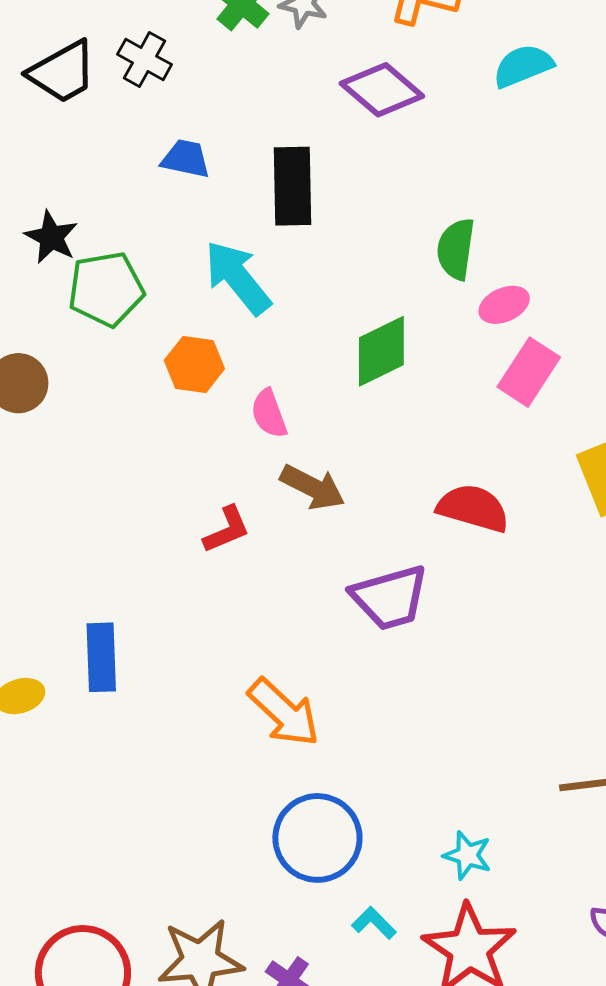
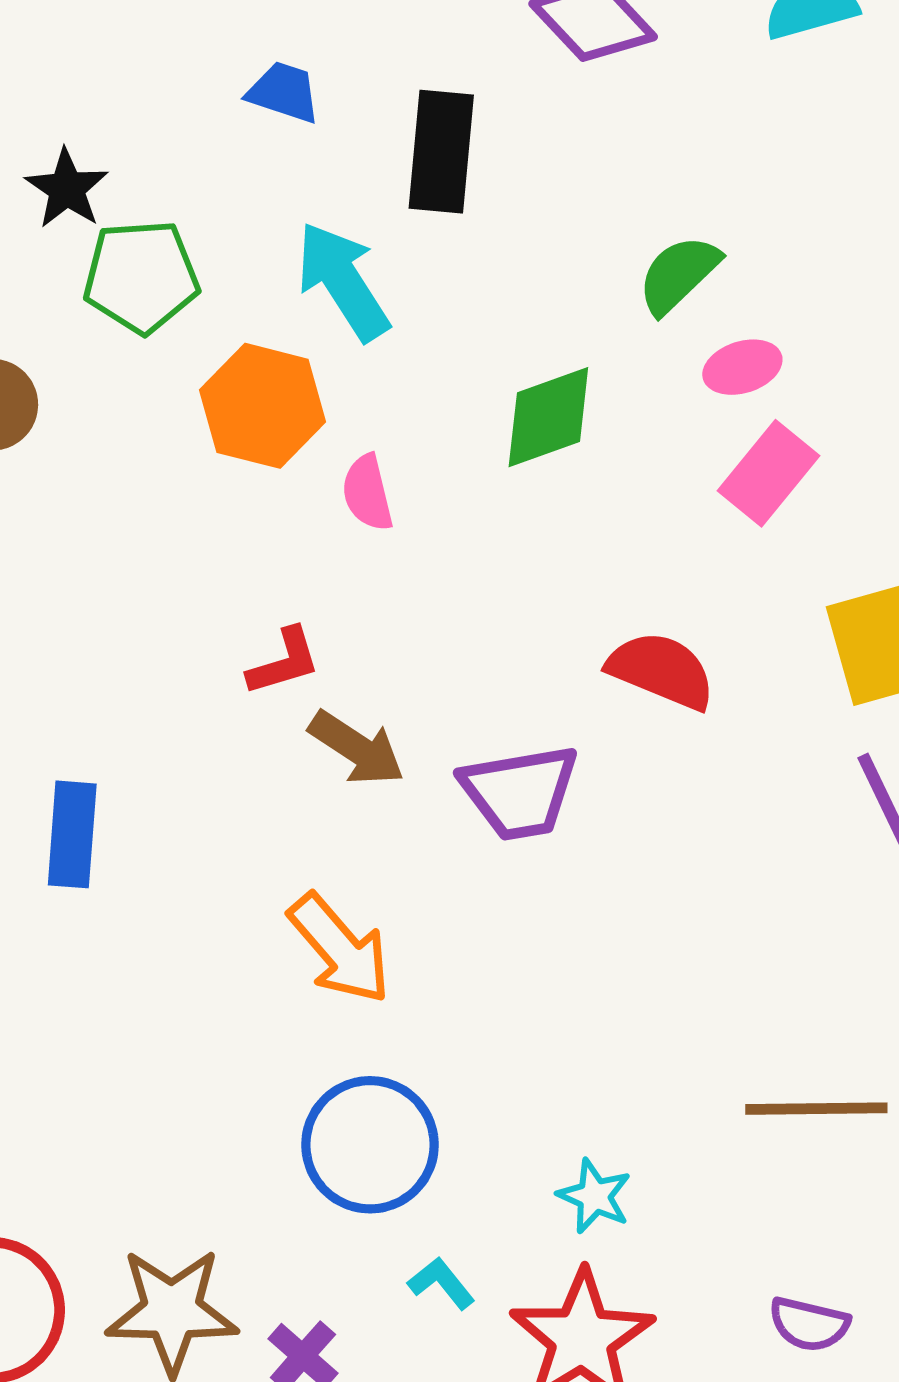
green semicircle: (456, 249) -> (679, 274), turned 32
orange hexagon: (194, 364) -> (263, 406), size x1.4
brown arrow: (313, 487) -> (357, 748), moved

